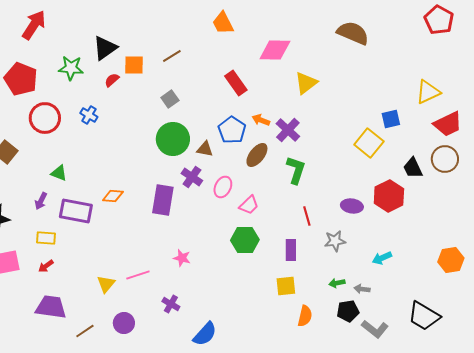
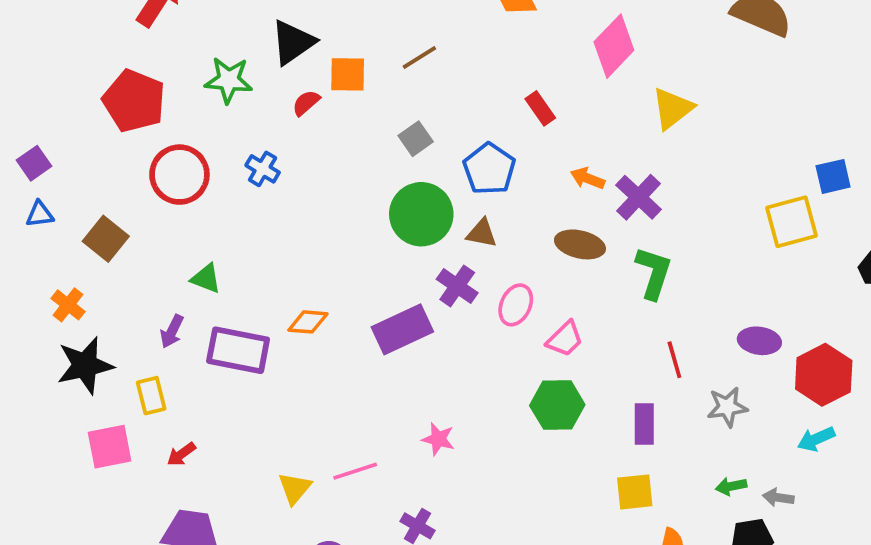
pink diamond: (275, 50) -> (614, 46), turned -48
red rectangle: (236, 83) -> (540, 108), size x0.7
blue pentagon: (232, 130) -> (489, 169), moved
yellow square: (369, 143) -> (792, 222), turned 36
brown ellipse: (257, 155) -> (580, 244), turned 65
red hexagon: (389, 196) -> (824, 375), moved
purple rectangle: (163, 200) -> (402, 329), turned 56
yellow rectangle: (46, 238) -> (151, 396), moved, turned 72

